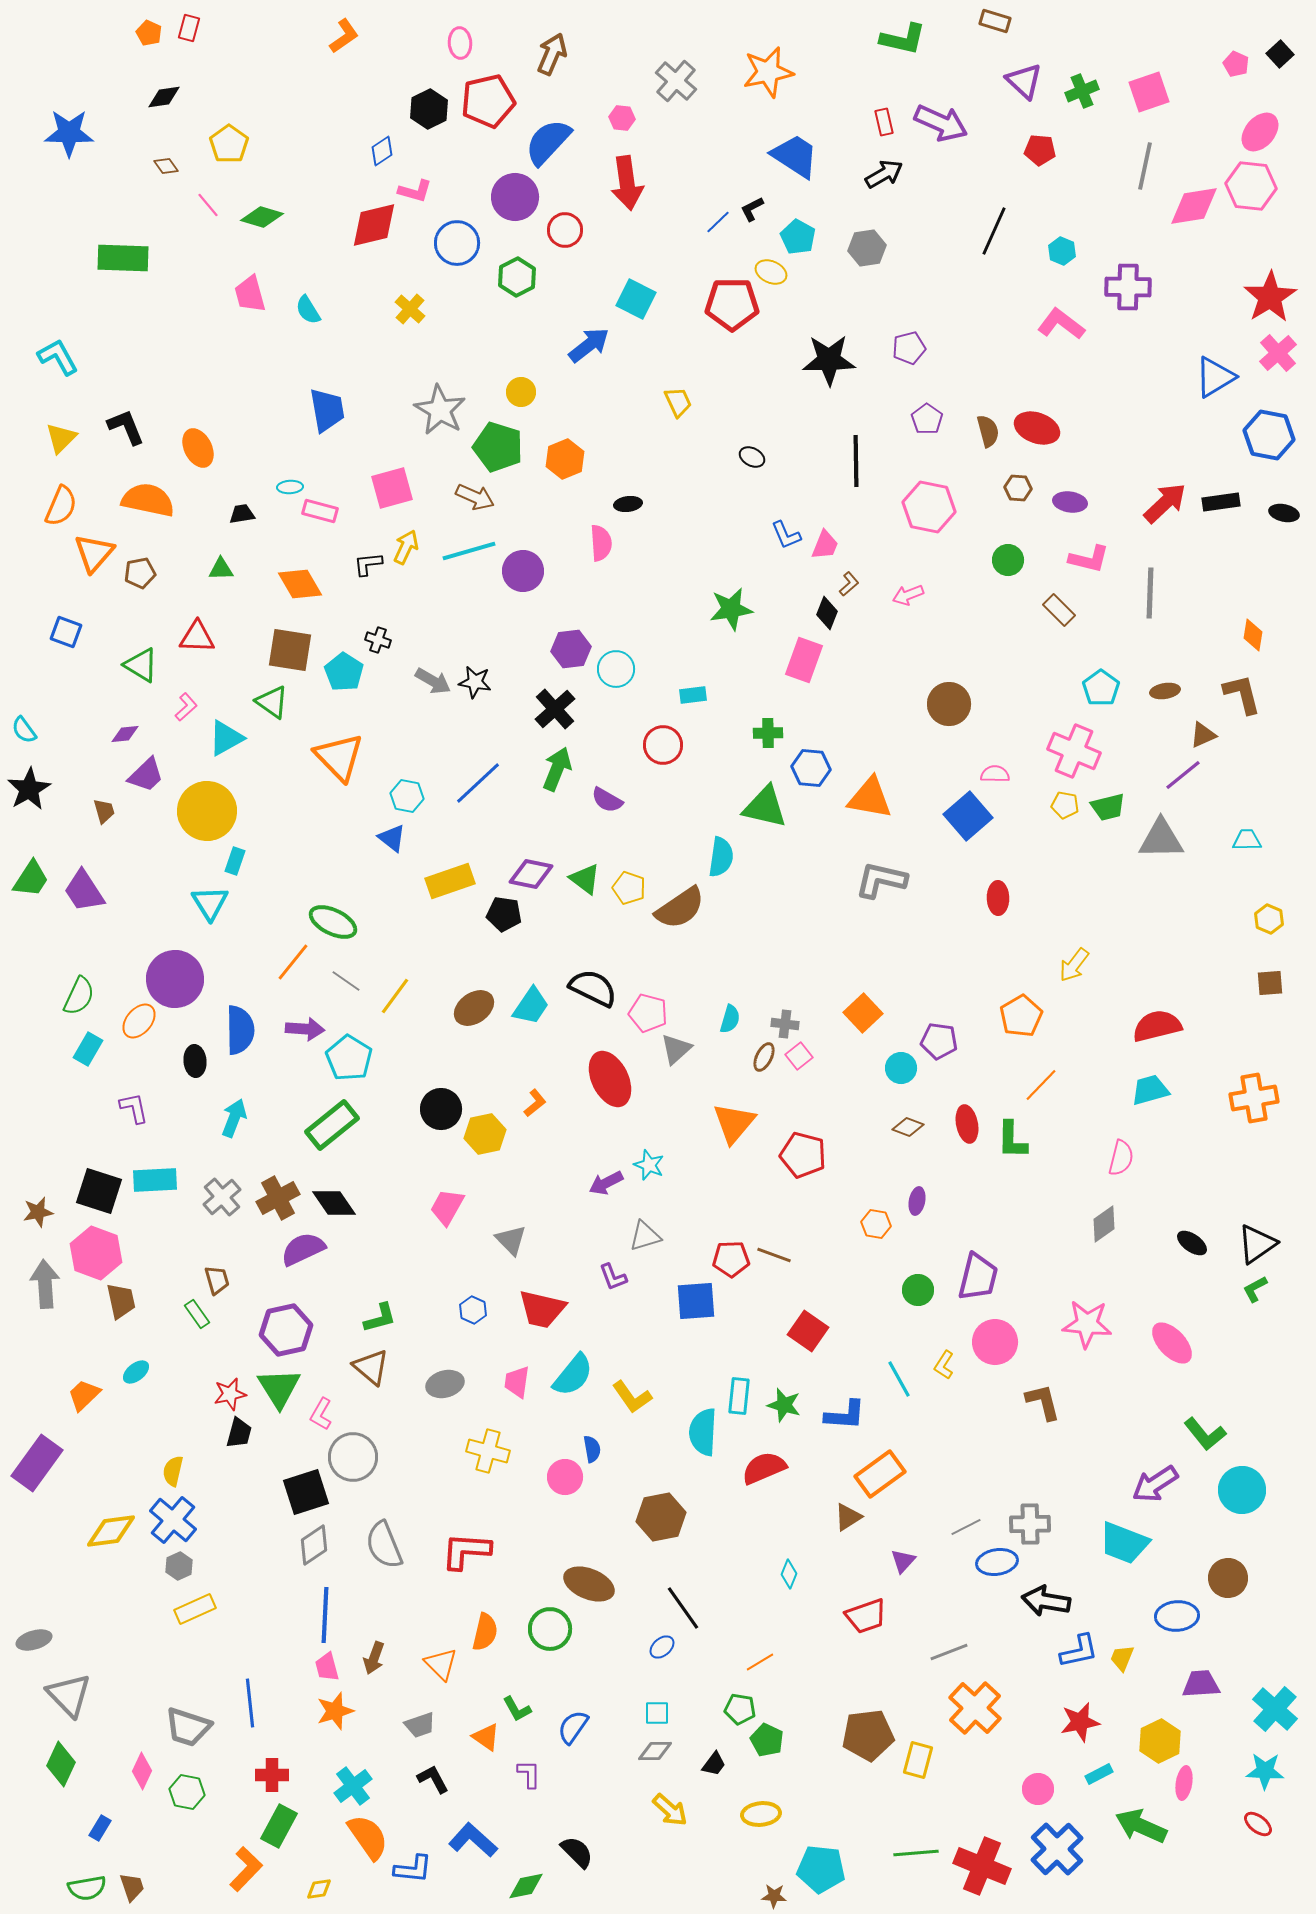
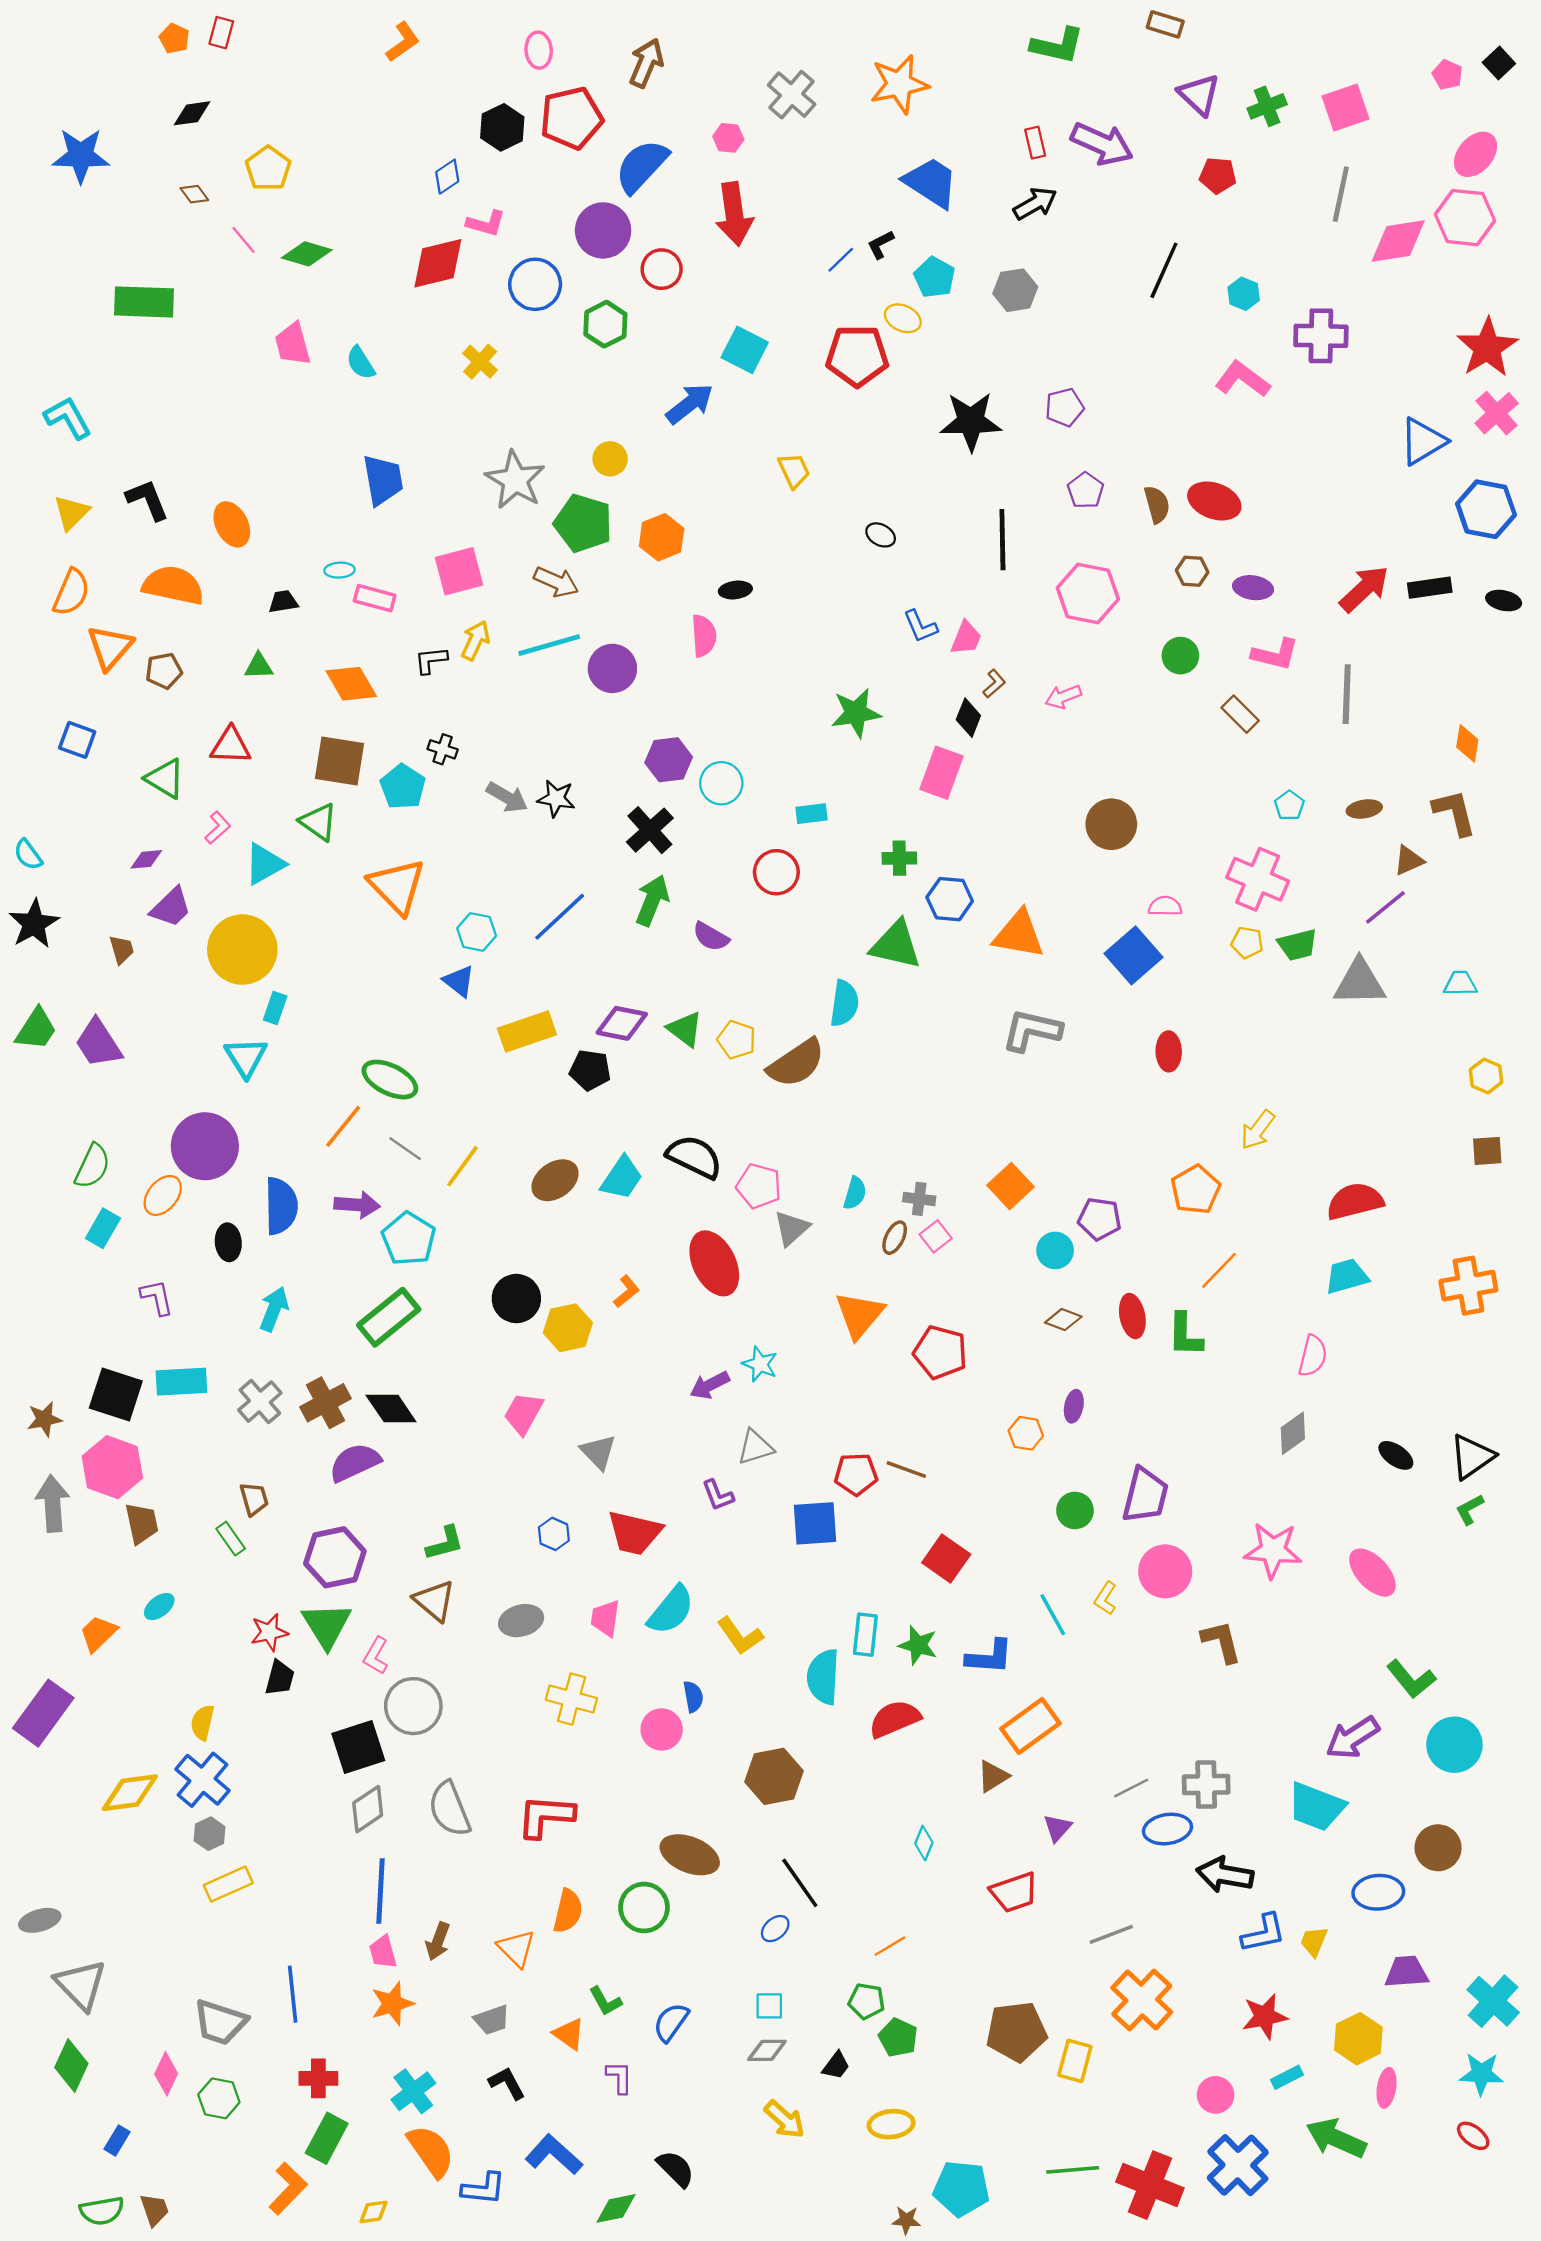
cyan pentagon: (1101, 688) -> (1289, 805), size x0.7

